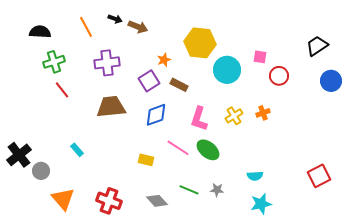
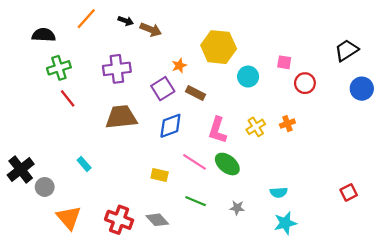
orange line: (86, 27) -> (86, 19), moved, turned 70
cyan circle: (227, 70) -> (248, 77), size x0.7
red square: (319, 176) -> (349, 192), size x0.7
green line: (189, 190) -> (196, 201), moved
gray diamond: (157, 201) -> (157, 220), moved

